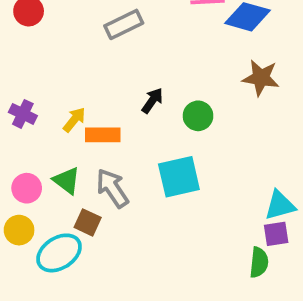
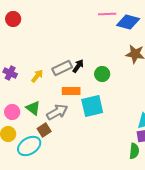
gray rectangle: (124, 24) -> (62, 68), moved
orange rectangle: (103, 135) -> (71, 91), moved
gray arrow: (112, 188) -> (57, 112), turned 95
brown square: (88, 222) -> (44, 130), turned 32

